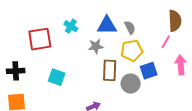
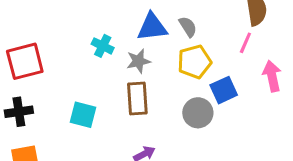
cyan cross: (71, 26) -> (103, 46), moved
red square: (40, 39) -> (25, 61), moved
brown rectangle: (110, 70) -> (137, 99), moved

